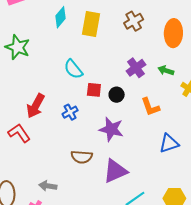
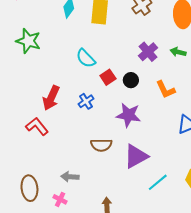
red square: (94, 90) -> (108, 77), turned -35

